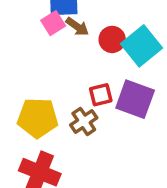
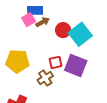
brown arrow: (77, 27) -> (43, 22), turned -64
yellow pentagon: (38, 118) -> (17, 61), moved

